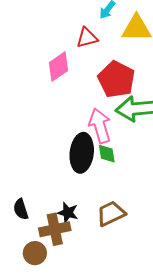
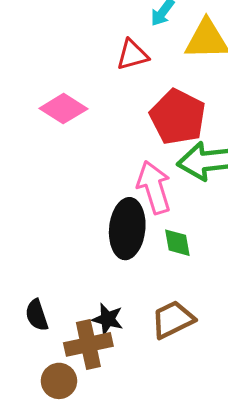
pink diamond: (58, 67) -> (63, 109), moved, turned 68
green diamond: (107, 154) -> (177, 243), moved

